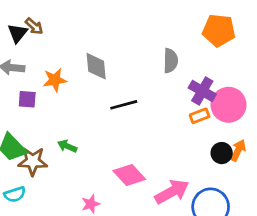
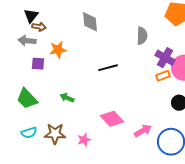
brown arrow: (34, 26) -> (39, 27), moved, turned -32
gray diamond: (96, 66) -> (90, 22), moved
brown star: (33, 161) -> (55, 134), moved
pink arrow: (172, 192) -> (143, 131), size x0.7

